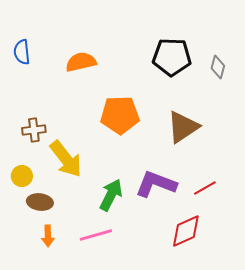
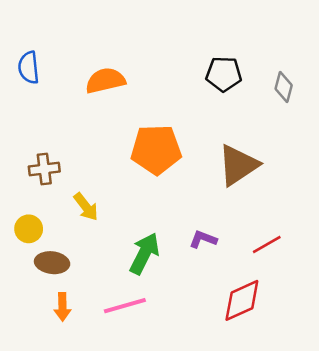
black pentagon: (172, 57) -> (224, 74), size x0.7
yellow arrow: (66, 159) -> (86, 207), size x0.6
purple L-shape: (156, 184) -> (203, 239), size x0.5

